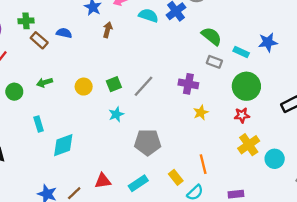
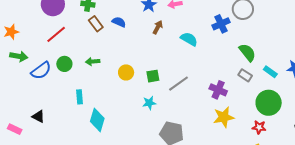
cyan semicircle: (148, 15) -> (189, 39), moved
yellow star: (201, 113) -> (224, 117), size x1.5
cyan diamond: (63, 145) -> (97, 120), turned -65

